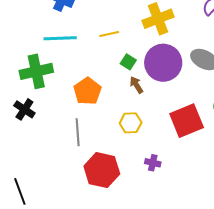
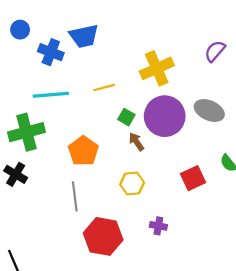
red square: (187, 121) -> (193, 178), size x0.7

